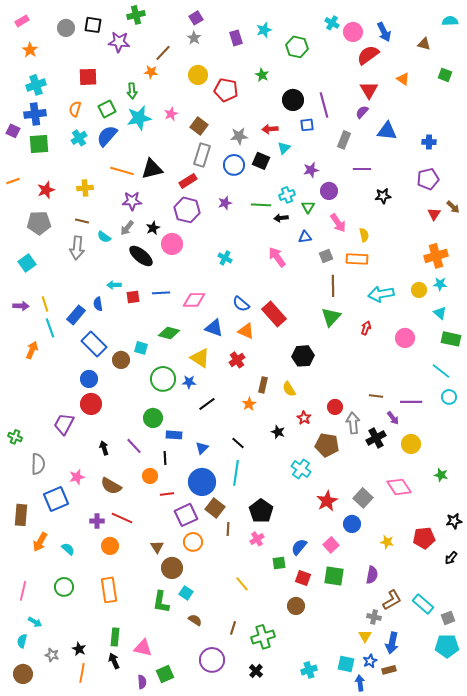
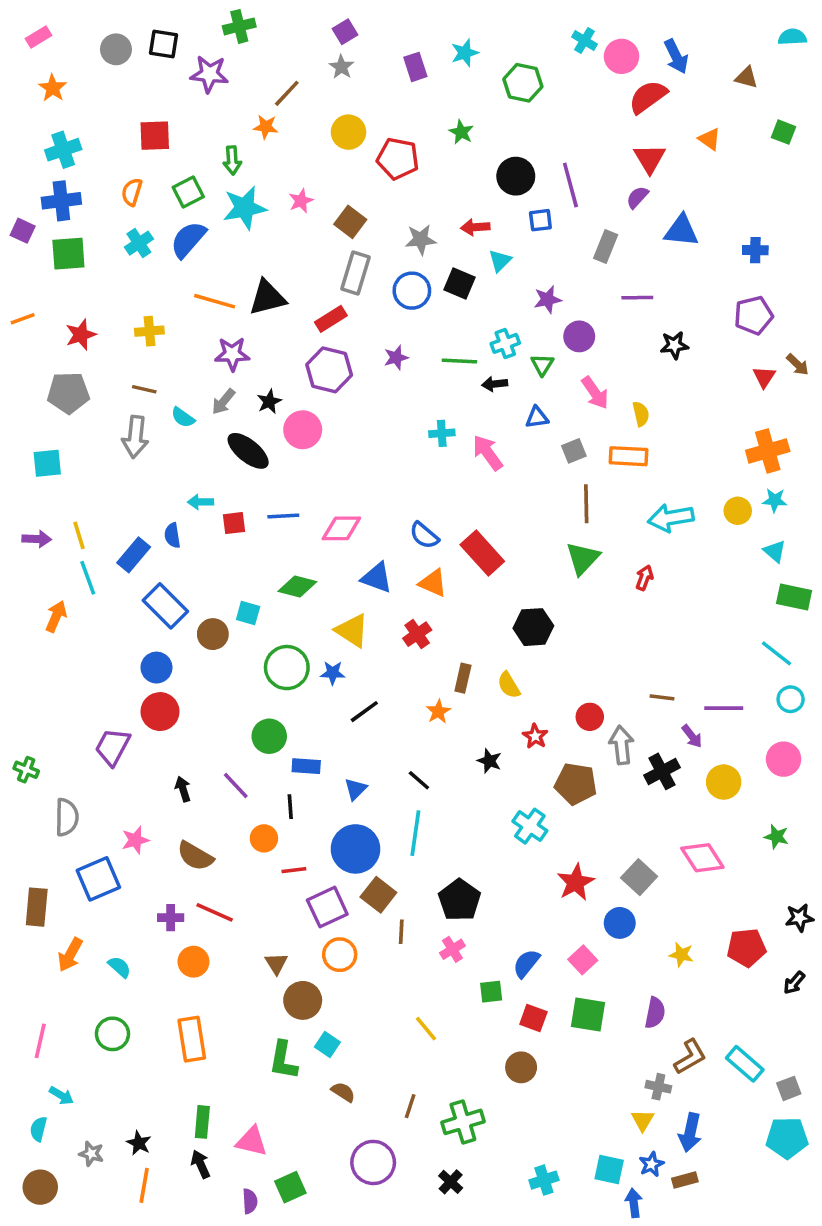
cyan cross: (225, 258) -> (442, 433), moved, turned -32
cyan square: (27, 263) -> (47, 463), turned 30
pink circle: (405, 338) -> (784, 759), moved

